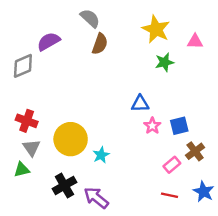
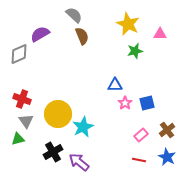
brown semicircle: (100, 44) -> (82, 36), turned -42
brown cross: (195, 151) -> (167, 130), moved
cyan star: (101, 155) -> (83, 127), size x1.5

